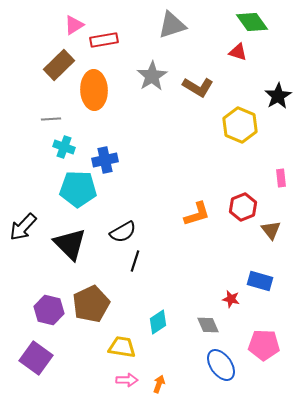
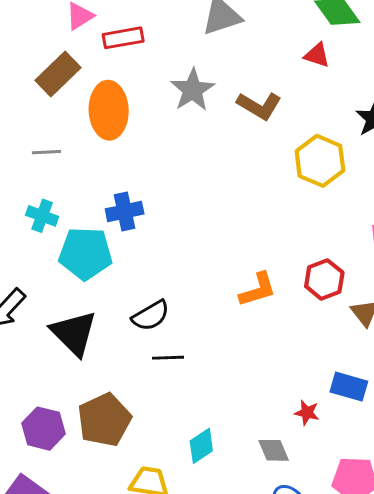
cyan cross: (64, 147) -> (42, 216), moved
black line: (135, 261) -> (168, 358), turned 70

